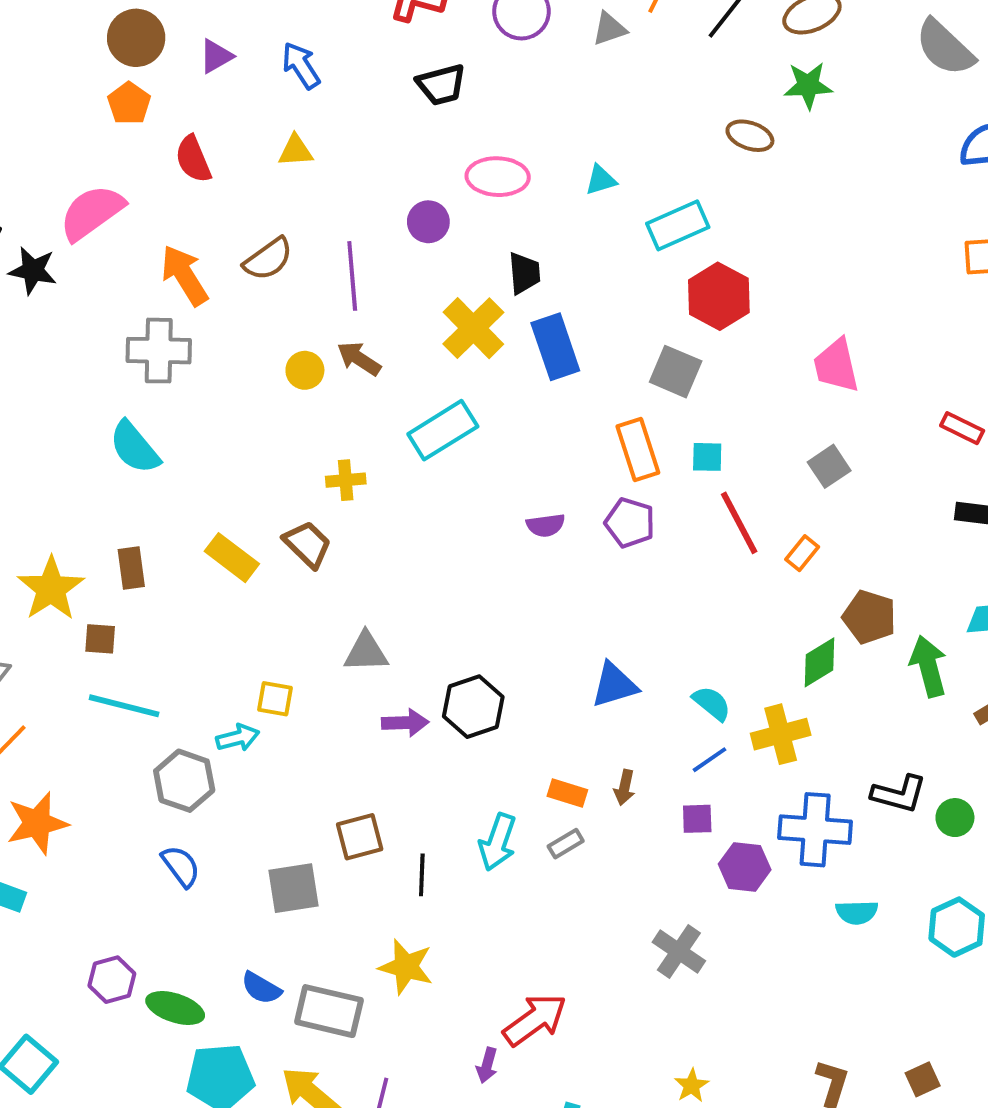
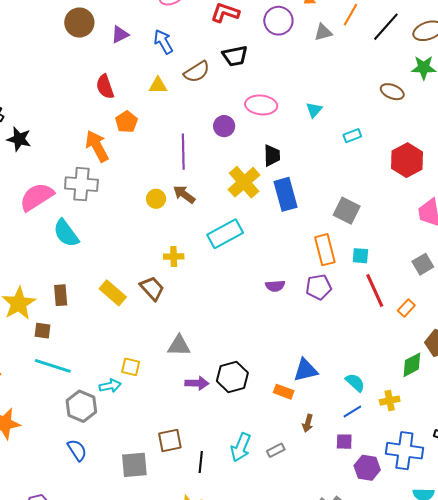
orange pentagon: (129, 103) -> (126, 122), moved
cyan triangle: (601, 180) -> (314, 110), turned -36
pink semicircle: (92, 213) -> (37, 197), moved
cyan rectangle: (678, 225) -> (352, 136), size x0.6
brown semicircle: (268, 259) -> (197, 72), moved
red hexagon: (719, 296) -> (407, 160), moved
purple pentagon: (630, 523) -> (319, 287), turned -30
yellow cross: (781, 734) -> (390, 401), size x0.7
orange rectangle: (567, 793) -> (284, 392), moved

